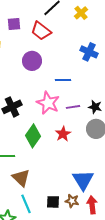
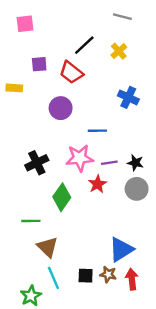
pink star: (48, 103) -> (80, 158), turned -30
red star: (63, 134) -> (97, 184), moved
blue triangle: (83, 180) -> (121, 249), turned 30

